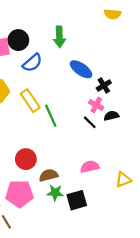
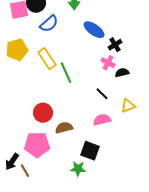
black line: (90, 122) -> (102, 94), moved
yellow triangle: (123, 180) -> (128, 106), moved
green star: (55, 193) -> (78, 169), moved
black square: (77, 200) -> (90, 151), turned 36

